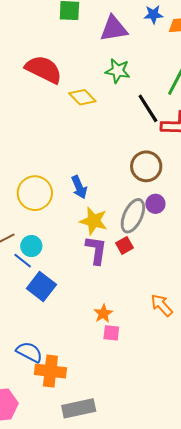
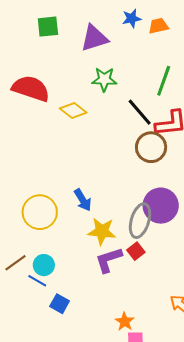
brown circle: (146, 166) -> (151, 147), moved
purple circle: (155, 204) -> (161, 206), size x1.8
purple L-shape: (96, 250) -> (109, 260), turned -108
blue square: (41, 287) -> (60, 304), size x0.7

